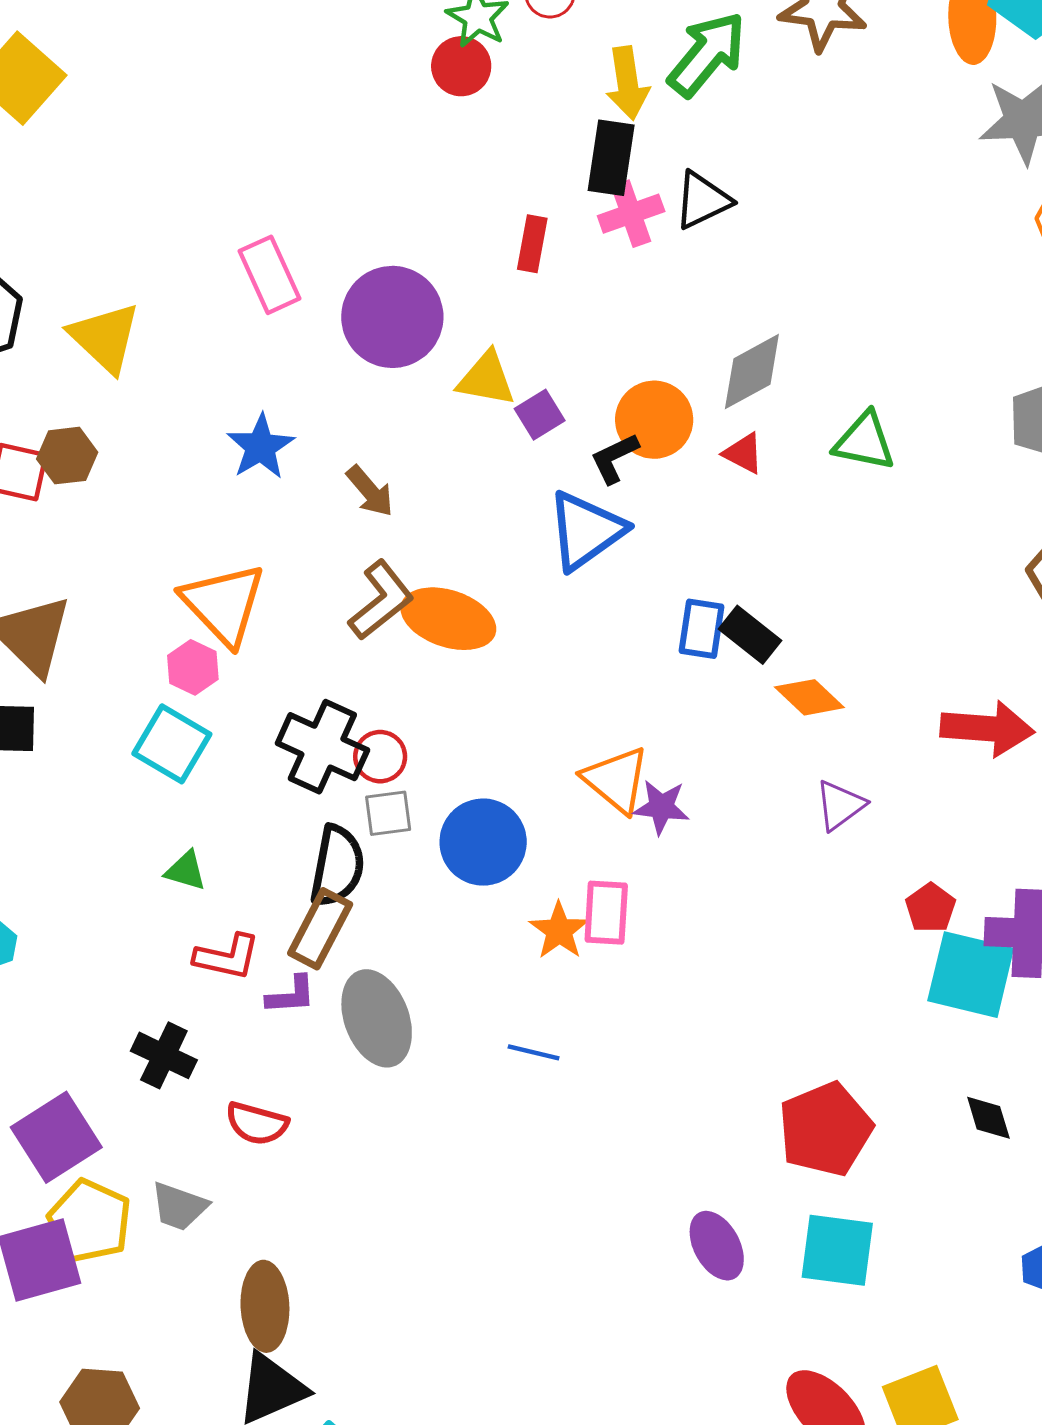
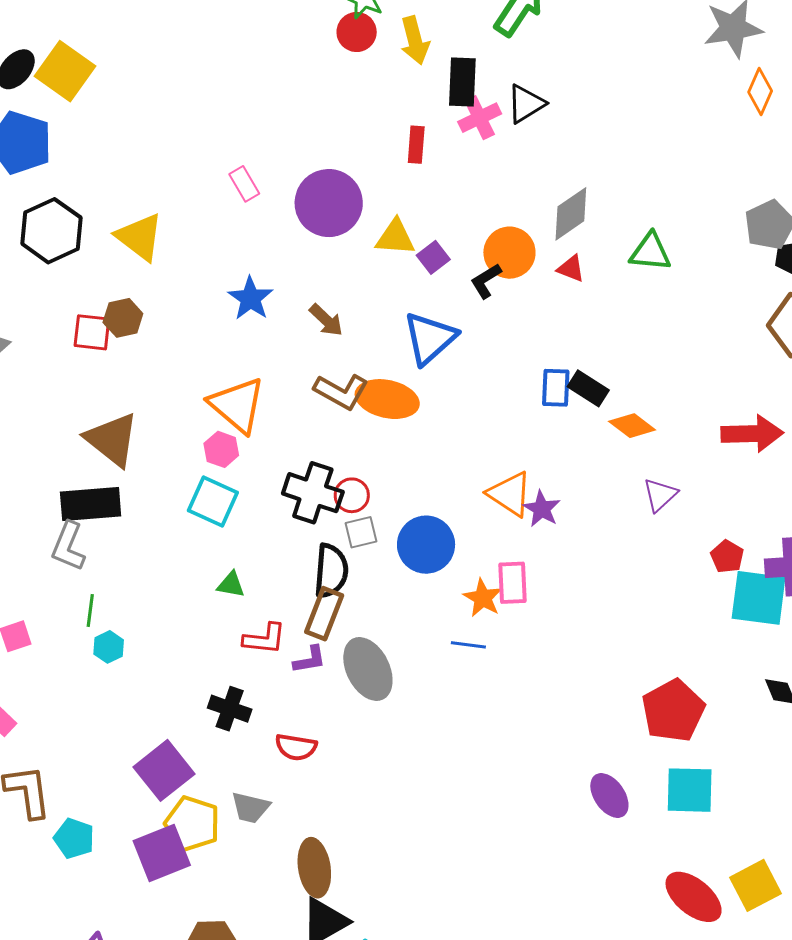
yellow arrow: (628, 83) -> (415, 40), moved
pink rectangle: (270, 275) -> (244, 184), size x0.7
blue triangle: (586, 531) -> (430, 338), moved
brown L-shape: (381, 600) -> (341, 392), turned 74
purple star: (661, 807) -> (542, 509), turned 30
blue line: (534, 1052) -> (468, 645), moved

